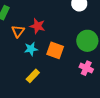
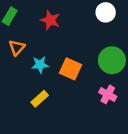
red star: (37, 26) -> (50, 20), moved
orange triangle: (18, 31) -> (17, 48), moved

